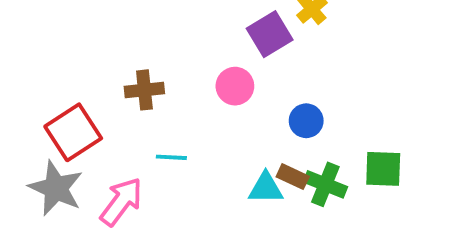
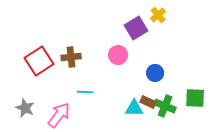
red square: (73, 132) -> (39, 61), moved
gray star: (56, 188) -> (25, 108), size x0.7

